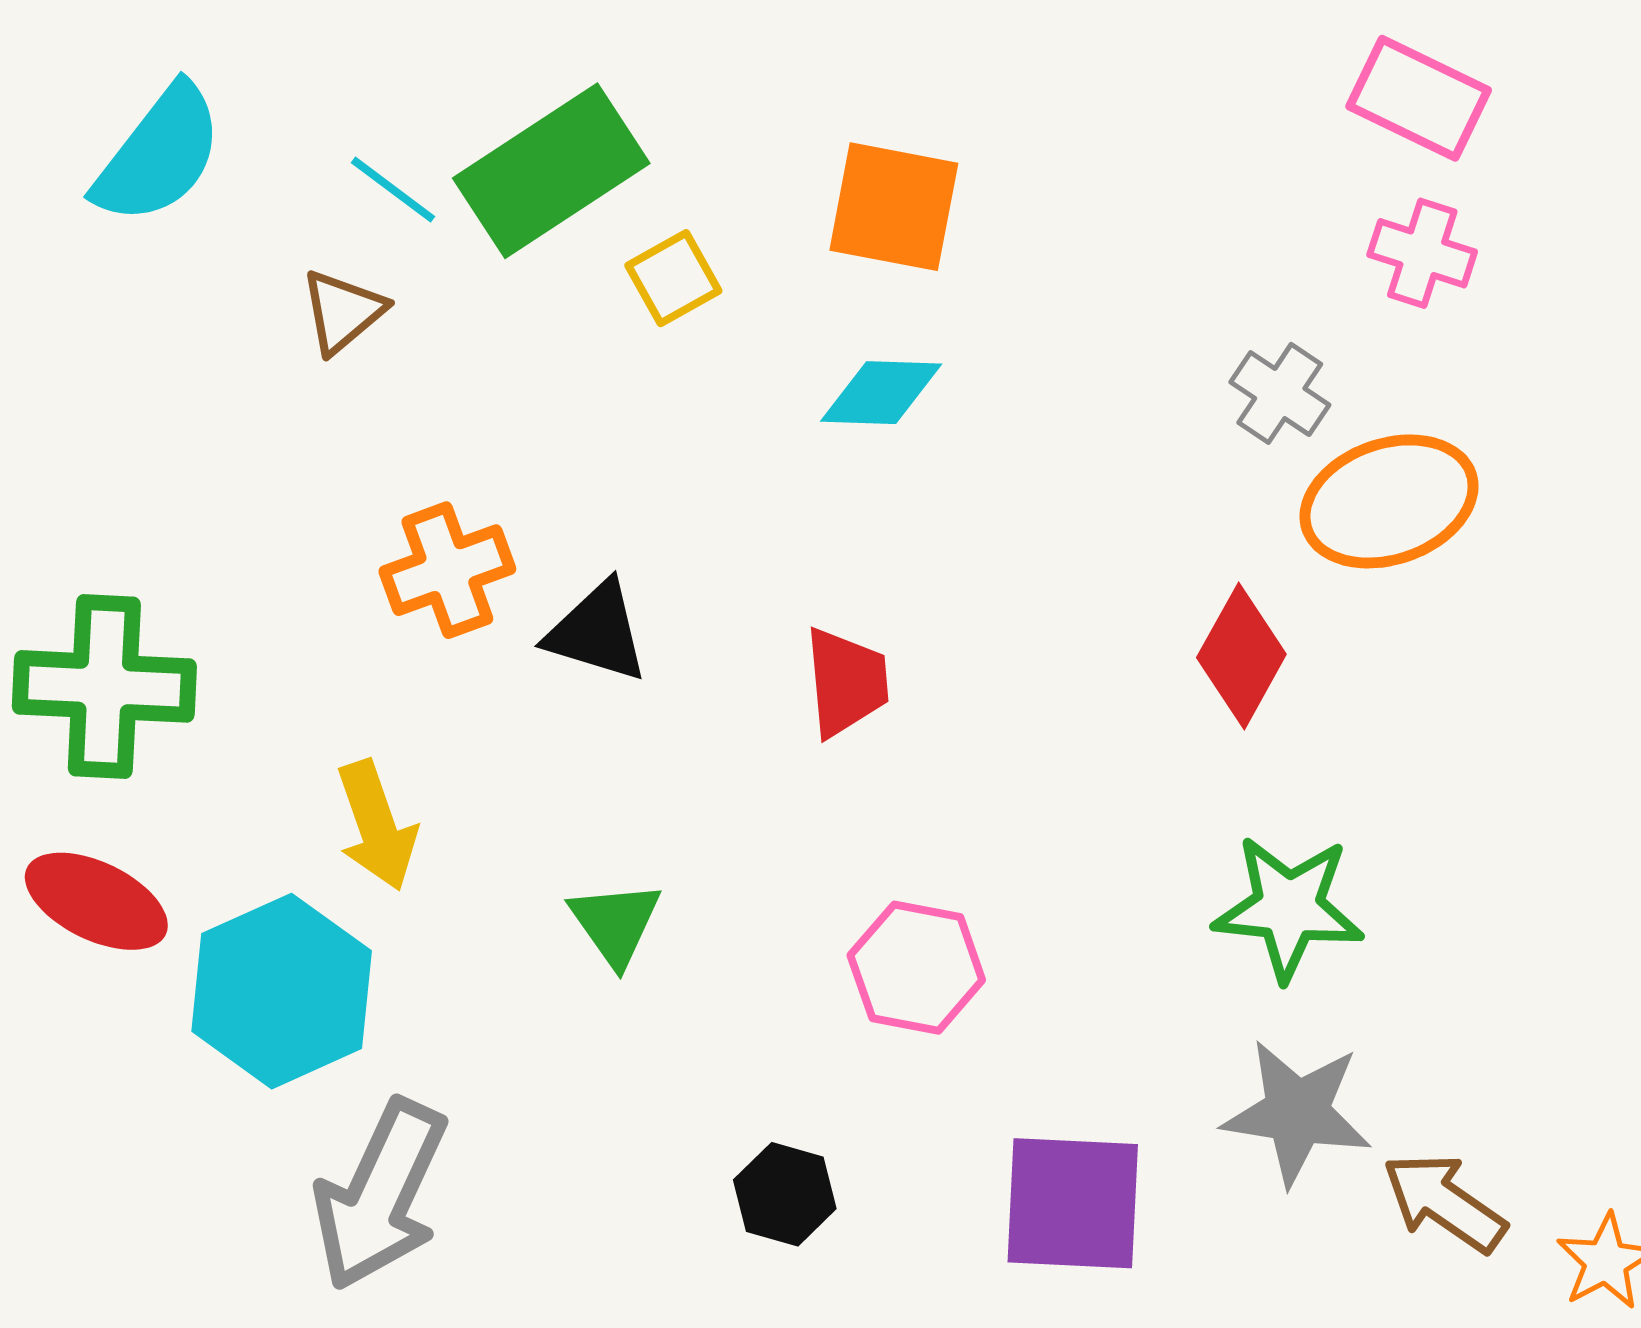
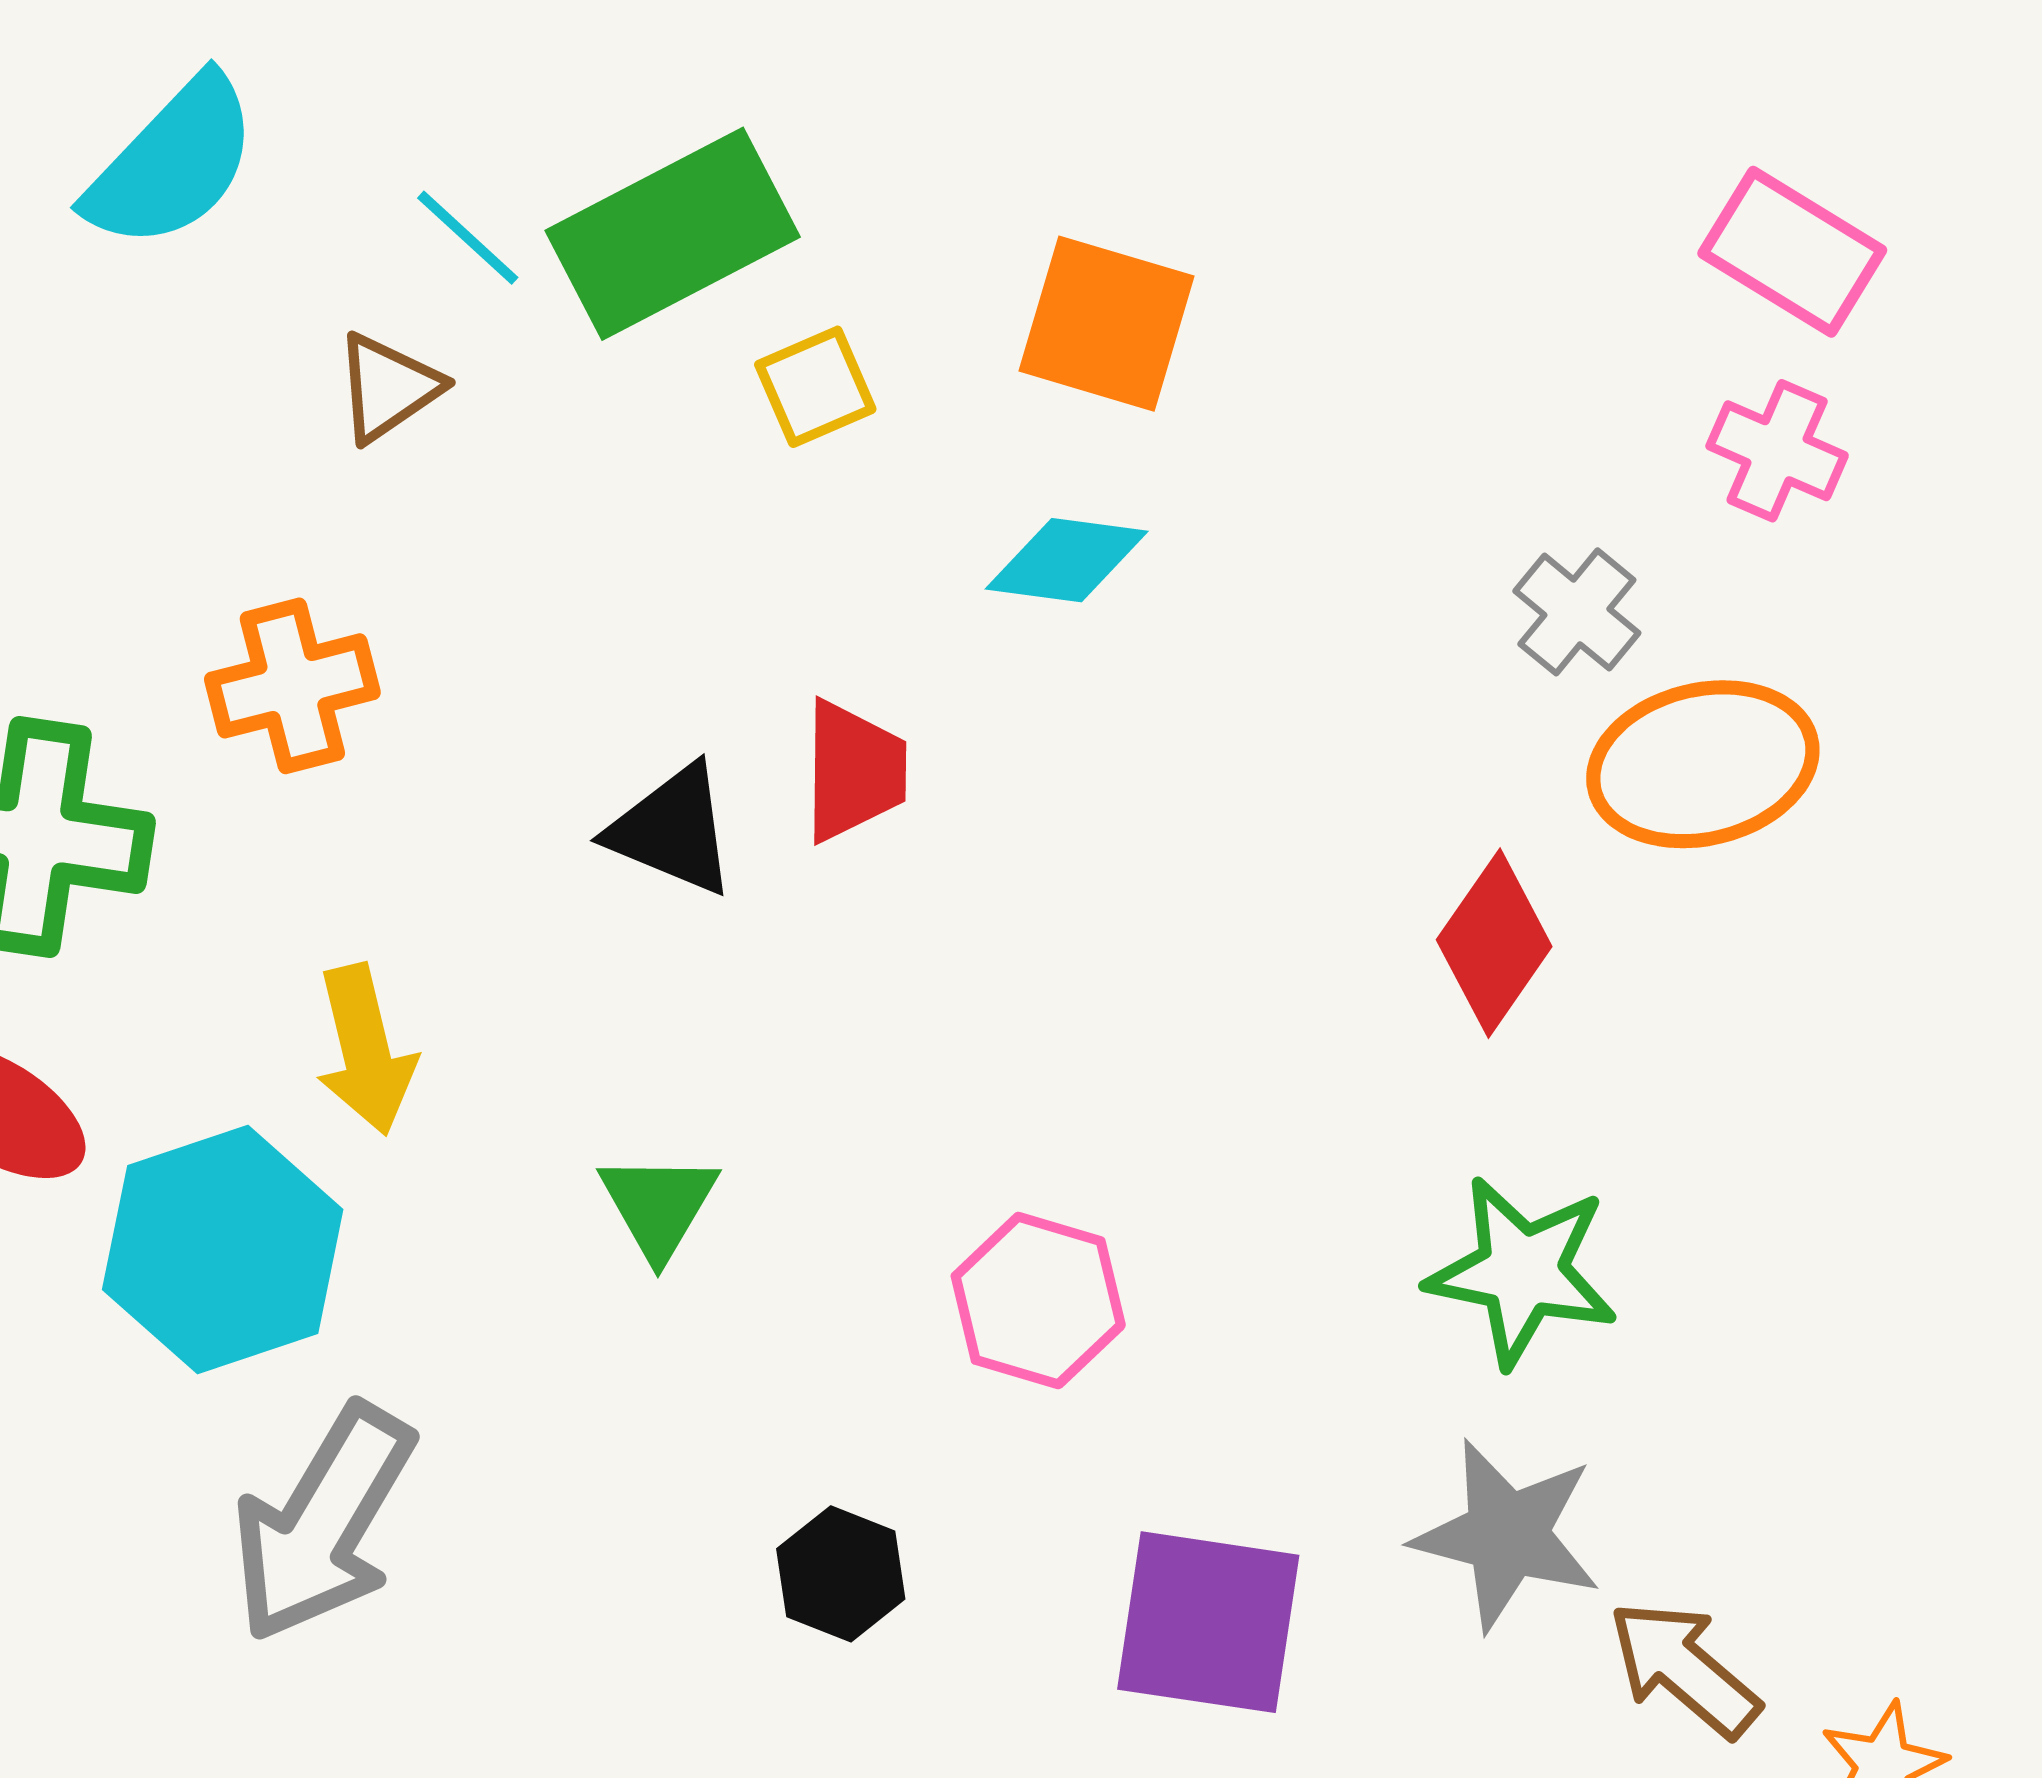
orange cross: (447, 570) -> (292, 686), moved
red trapezoid: (846, 682) -> (854, 771), moved

